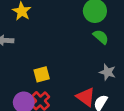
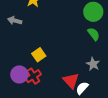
yellow square: (42, 74) -> (39, 55), turned -32

